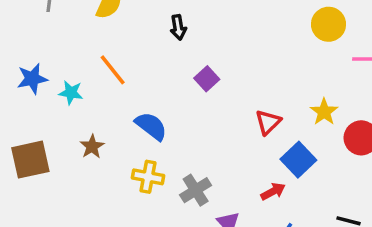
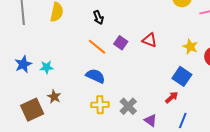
orange line: (113, 70) -> (97, 47), moved
red triangle: (268, 122) -> (150, 40), moved, turned -42
brown star: (92, 147) -> (54, 97), moved

